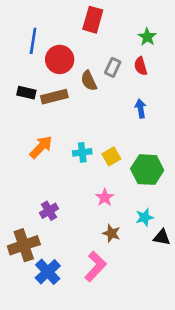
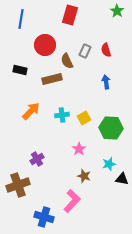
green star: (147, 37) -> (117, 11), moved
blue line: (33, 41) -> (21, 19), moved
brown rectangle: (54, 97) -> (52, 79), moved
blue cross: (48, 272) -> (44, 217), moved, turned -30

